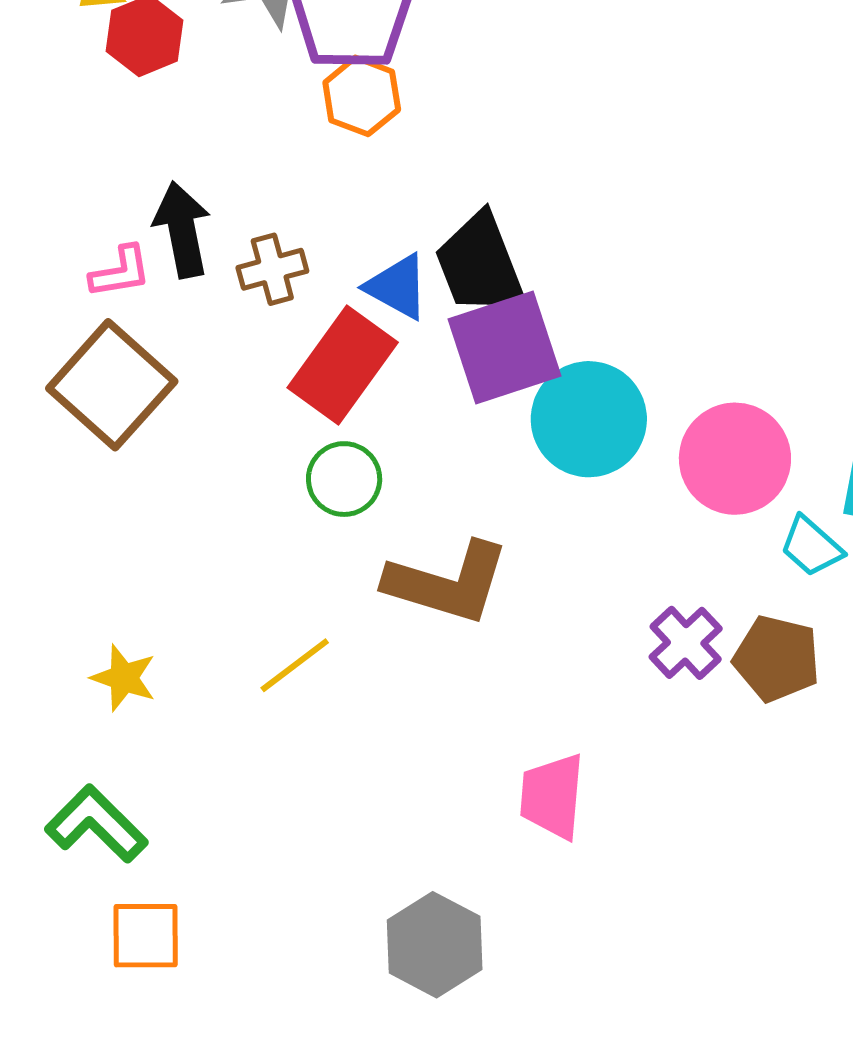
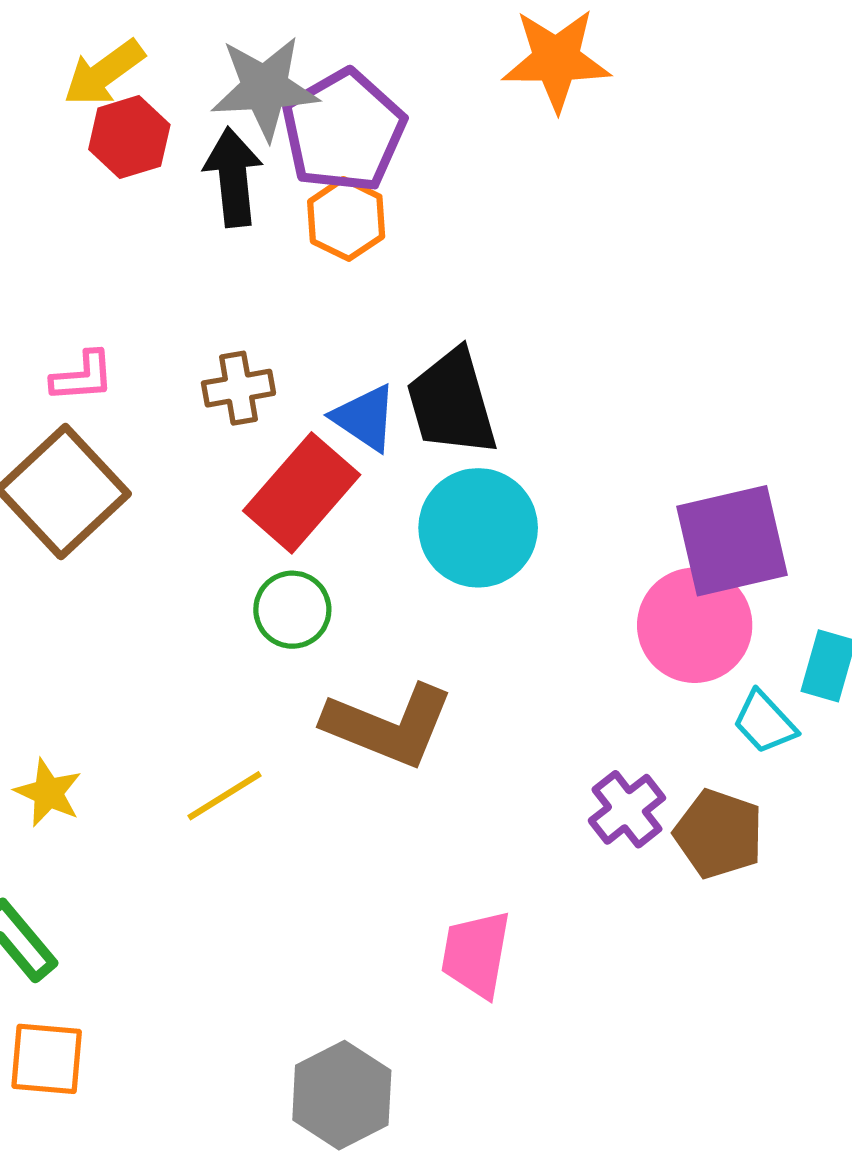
black arrow: (182, 230) -> (233, 177), moved
purple square: (505, 347) -> (732, 541), moved
cyan circle: (589, 419) -> (478, 528), moved

